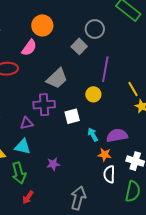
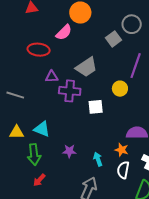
purple triangle: (27, 123) -> (52, 77), moved
cyan arrow: (93, 135) -> (98, 159), moved

